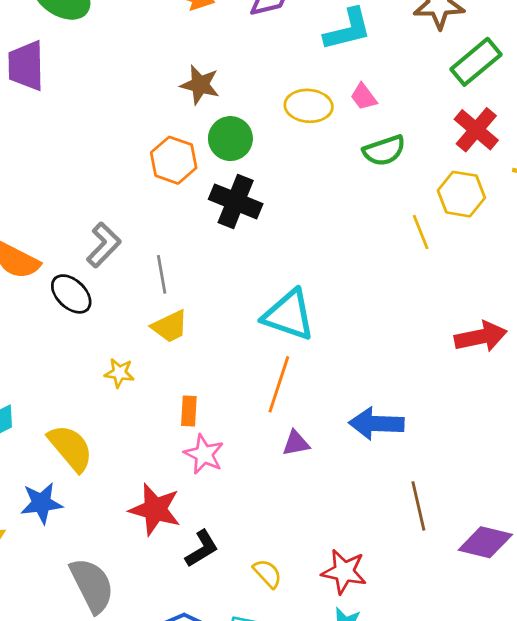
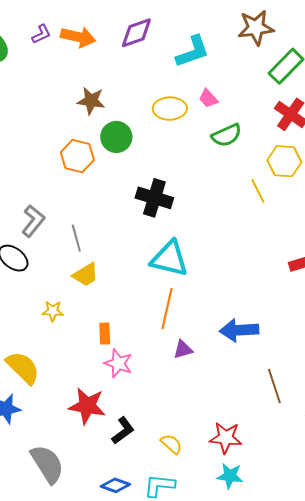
black cross: (236, 201) -> (154, 198), moved

